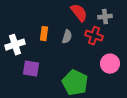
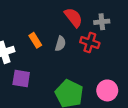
orange rectangle: (44, 34) -> (35, 40), turned -40
pink circle: (110, 64) -> (107, 90), moved

